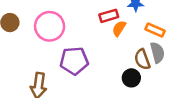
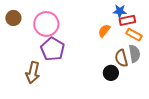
red rectangle: (109, 16) -> (127, 20), moved
purple pentagon: (74, 61) -> (53, 49), moved, turned 30

